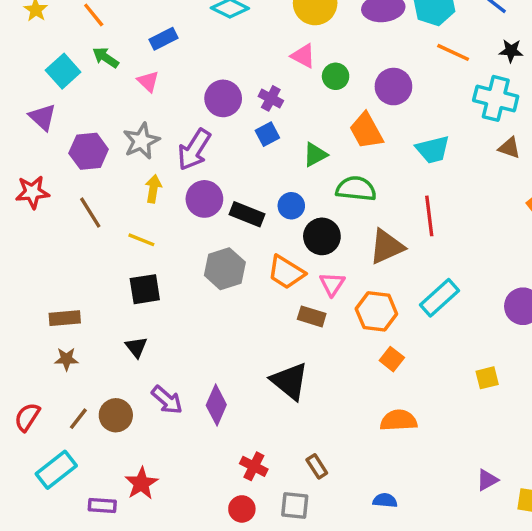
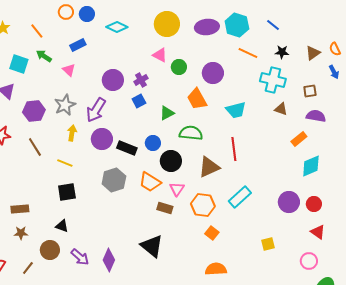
cyan square: (63, 71) -> (19, 64), turned -30
purple cross: (271, 98) -> (141, 80), turned 32
black triangle: (136, 347) -> (62, 226), turned -32
brown circle: (116, 415) -> (50, 250), moved

